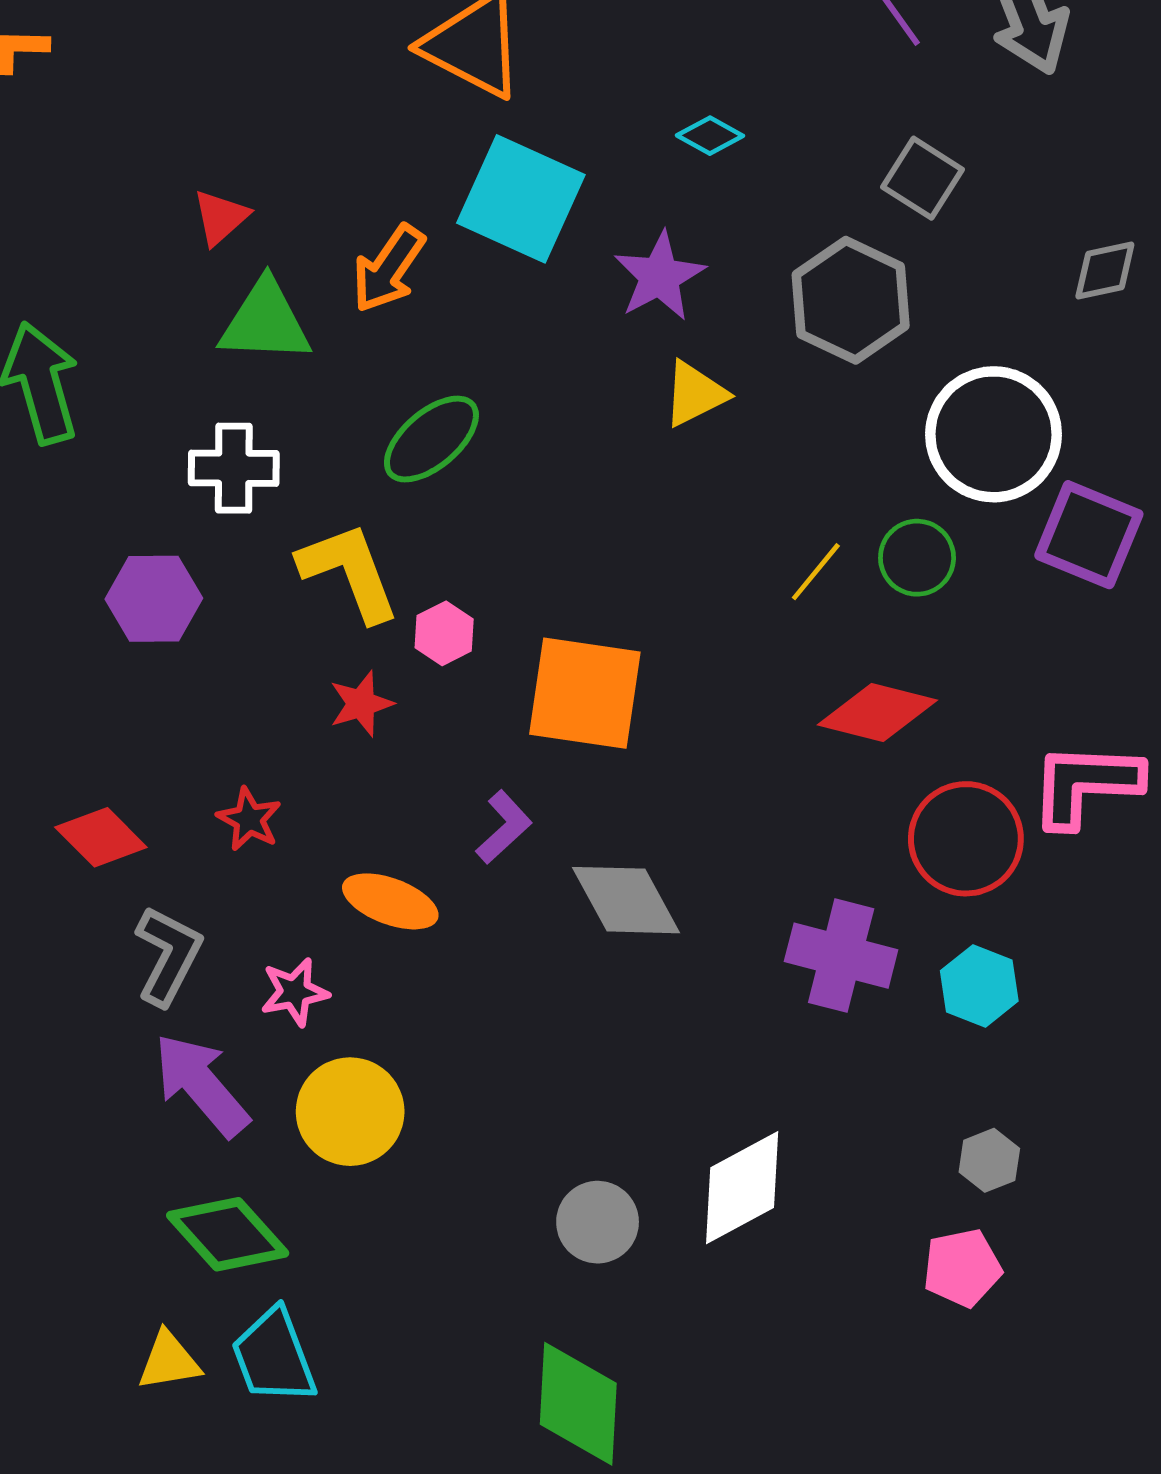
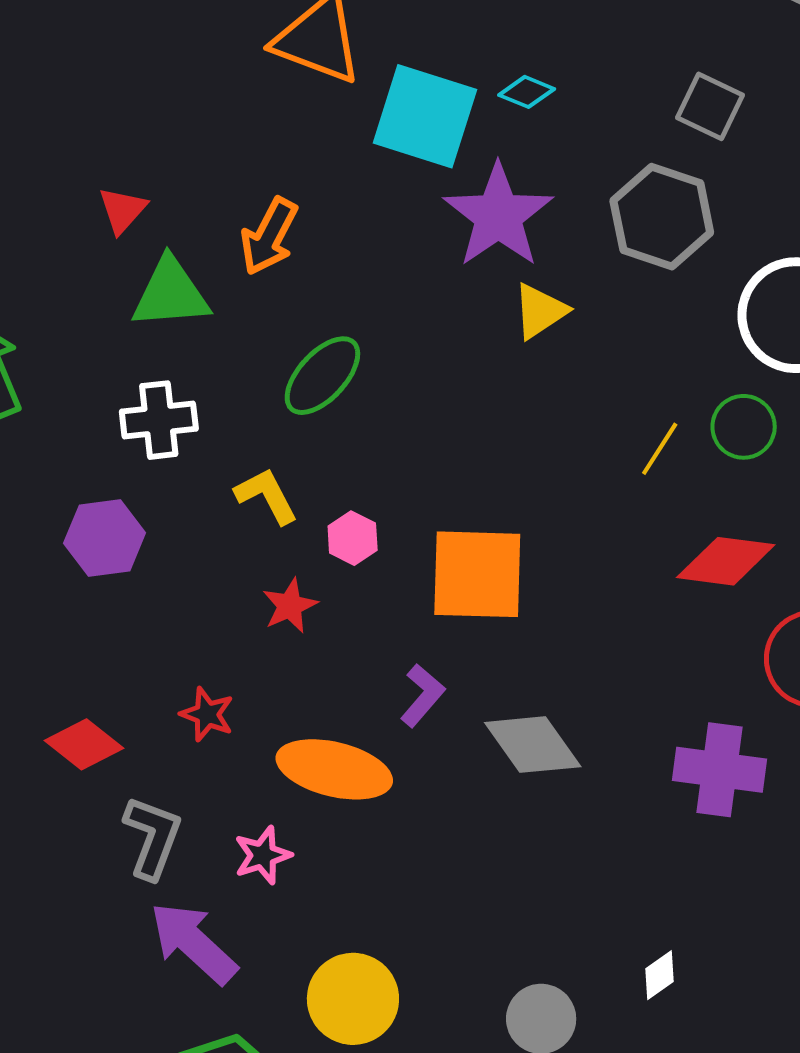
cyan square: (521, 199) -> (425, 116), moved
purple star: (660, 276) -> (498, 216), size x1.4
yellow L-shape: (349, 572) -> (266, 496), size x0.7
orange ellipse: (390, 901) -> (334, 769), size x1.4
yellow circle: (350, 1112) -> (353, 999), moved
white diamond: (742, 1188) -> (659, 975), size x0.5

